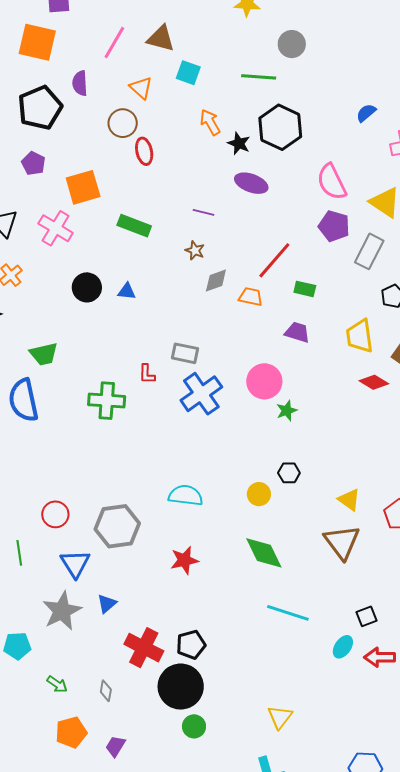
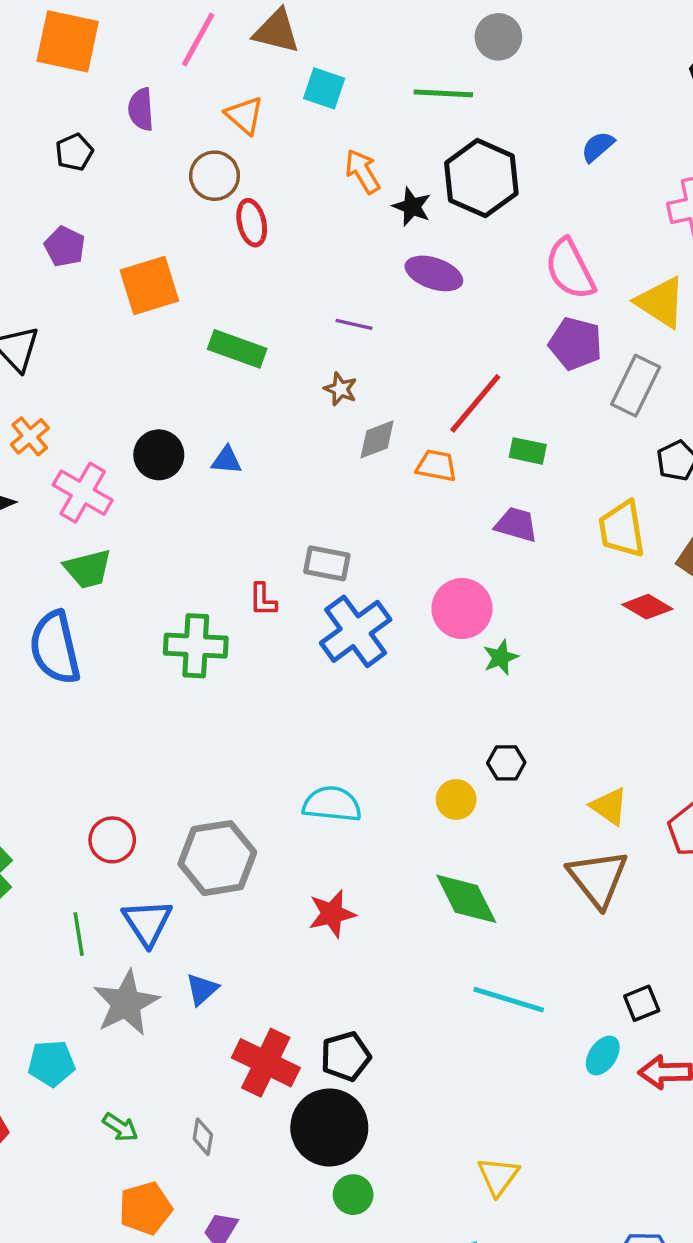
black pentagon: (40, 108) -> (74, 152), size x0.5
blue semicircle: (366, 113) -> (598, 147), moved
pink cross: (56, 228) -> (83, 493), moved
green line: (19, 553) -> (79, 934), moved

